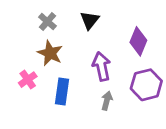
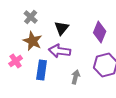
black triangle: (90, 20) -> (62, 28), moved
purple arrow: (102, 66) -> (60, 51), moved, turned -70

